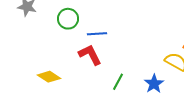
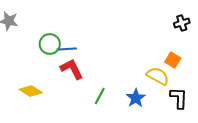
green circle: (68, 19) -> (50, 44), moved
blue line: (97, 34) -> (67, 49), moved

